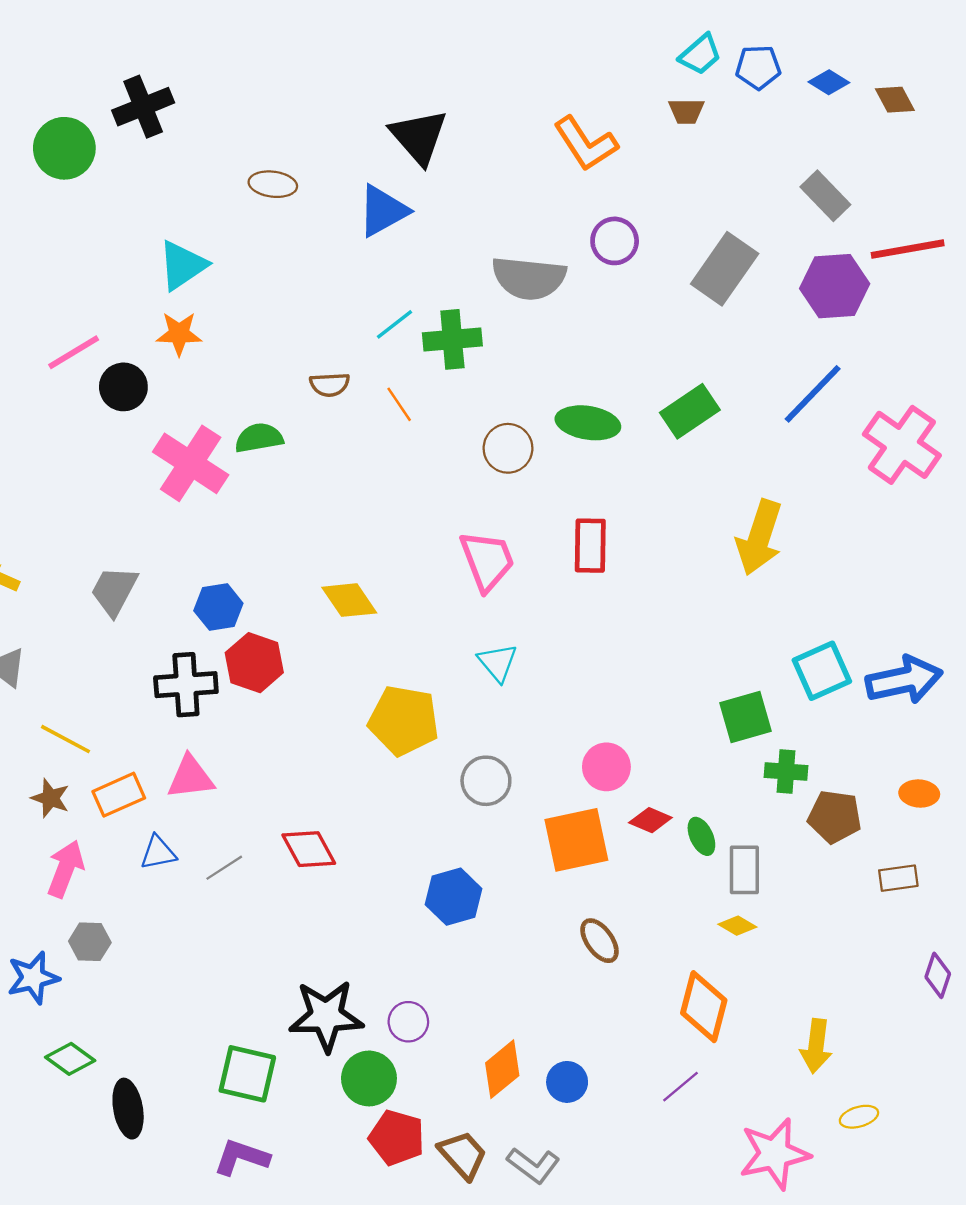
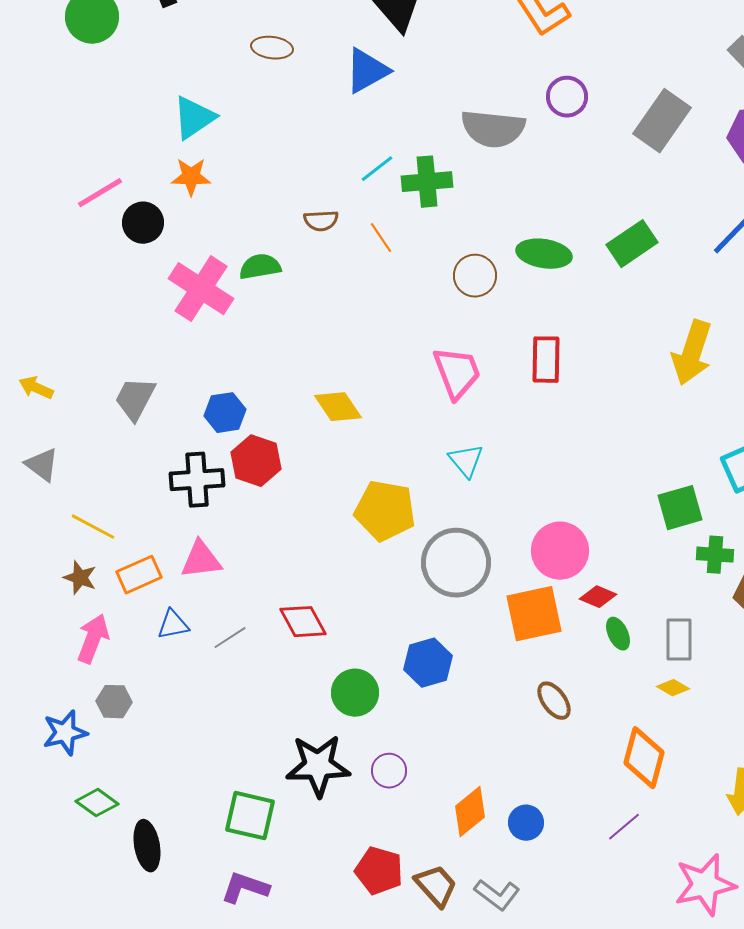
pink circle: (606, 767) -> (560, 551), size x1.4
gray circle: (486, 781) -> (456, 563), size x1.6
green ellipse: (701, 836) -> (618, 634), moved
green circle: (369, 1078) -> (355, 693), moved

